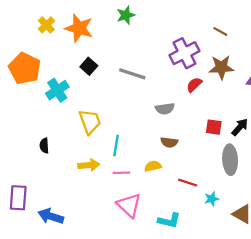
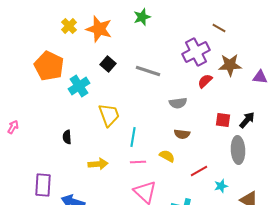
brown line: (220, 31) -> (219, 28), moved
yellow arrow: (89, 165) -> (98, 164), moved
yellow semicircle: (153, 166) -> (167, 156), turned 42
red line: (188, 183) -> (199, 171), turned -48

